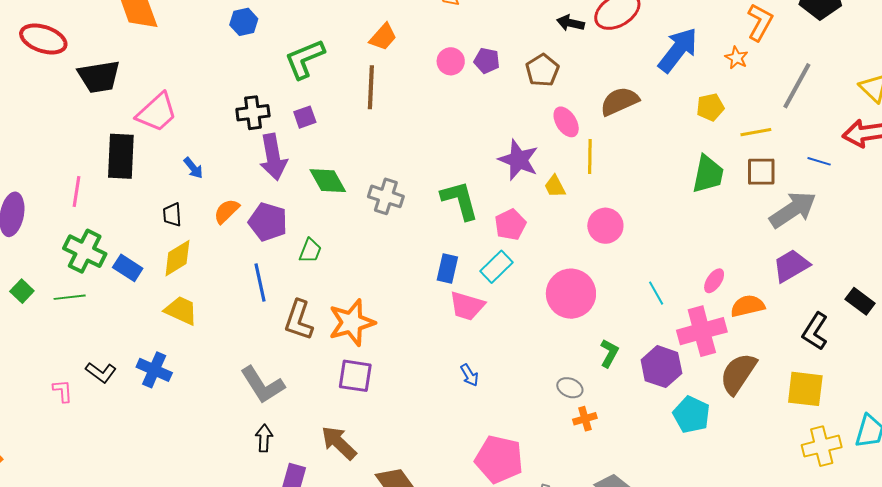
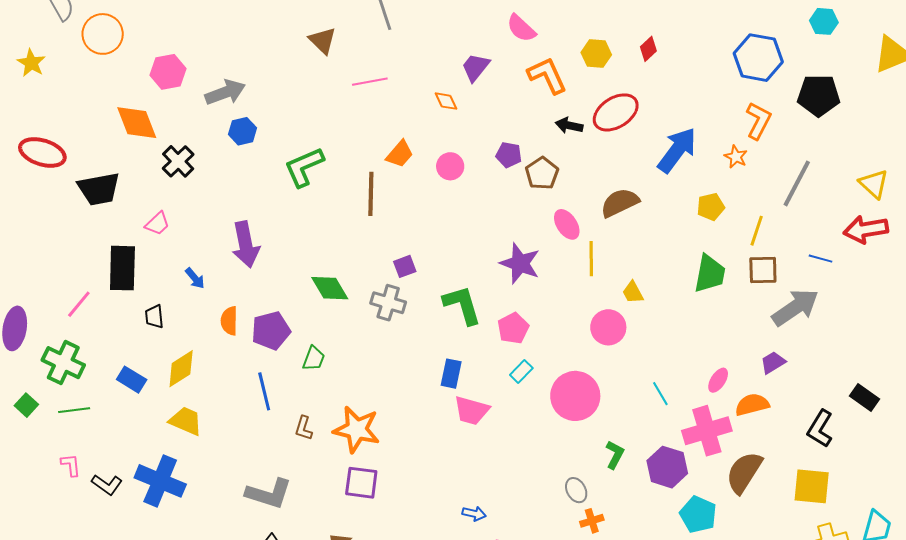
orange trapezoid: (383, 37) -> (400, 154), moved
purple pentagon: (487, 61) -> (509, 155), moved
pink trapezoid: (157, 112) -> (157, 224), size x0.6
black cross: (253, 113) -> (178, 161), moved, turned -36
purple square: (305, 117) -> (405, 266), moved
yellow line: (756, 132) -> (757, 231), turned -60
purple arrow: (273, 157) -> (246, 244), moved
yellow trapezoid: (555, 186) -> (633, 292), moved
pink line: (77, 191) -> (79, 304), turned 32
orange semicircle: (227, 211) -> (229, 321), turned -44
black trapezoid: (172, 215) -> (154, 317), moved
purple pentagon: (268, 222) -> (271, 331), turned -30
green cross: (85, 251) -> (63, 363), moved
purple trapezoid: (791, 266) -> (773, 363), moved, size x0.7
cyan rectangle: (497, 267) -> (521, 372), moved, size x0.7
brown L-shape: (299, 320) -> (304, 428), size x0.6
orange star: (352, 322) -> (357, 429), turned 30
blue cross: (154, 370) -> (160, 481), size x1.4
blue arrow: (470, 375) -> (474, 514), moved, turned -45
gray L-shape: (262, 385) -> (269, 494), turned -39
gray ellipse: (570, 388) -> (576, 490), turned 40
pink L-shape: (63, 391) -> (71, 465), moved

